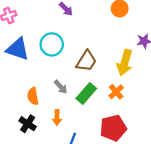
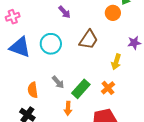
brown trapezoid: (86, 61) -> (89, 40), moved
yellow arrow: (125, 63) -> (116, 62), size x0.7
orange arrow: (57, 118) -> (68, 108), moved

